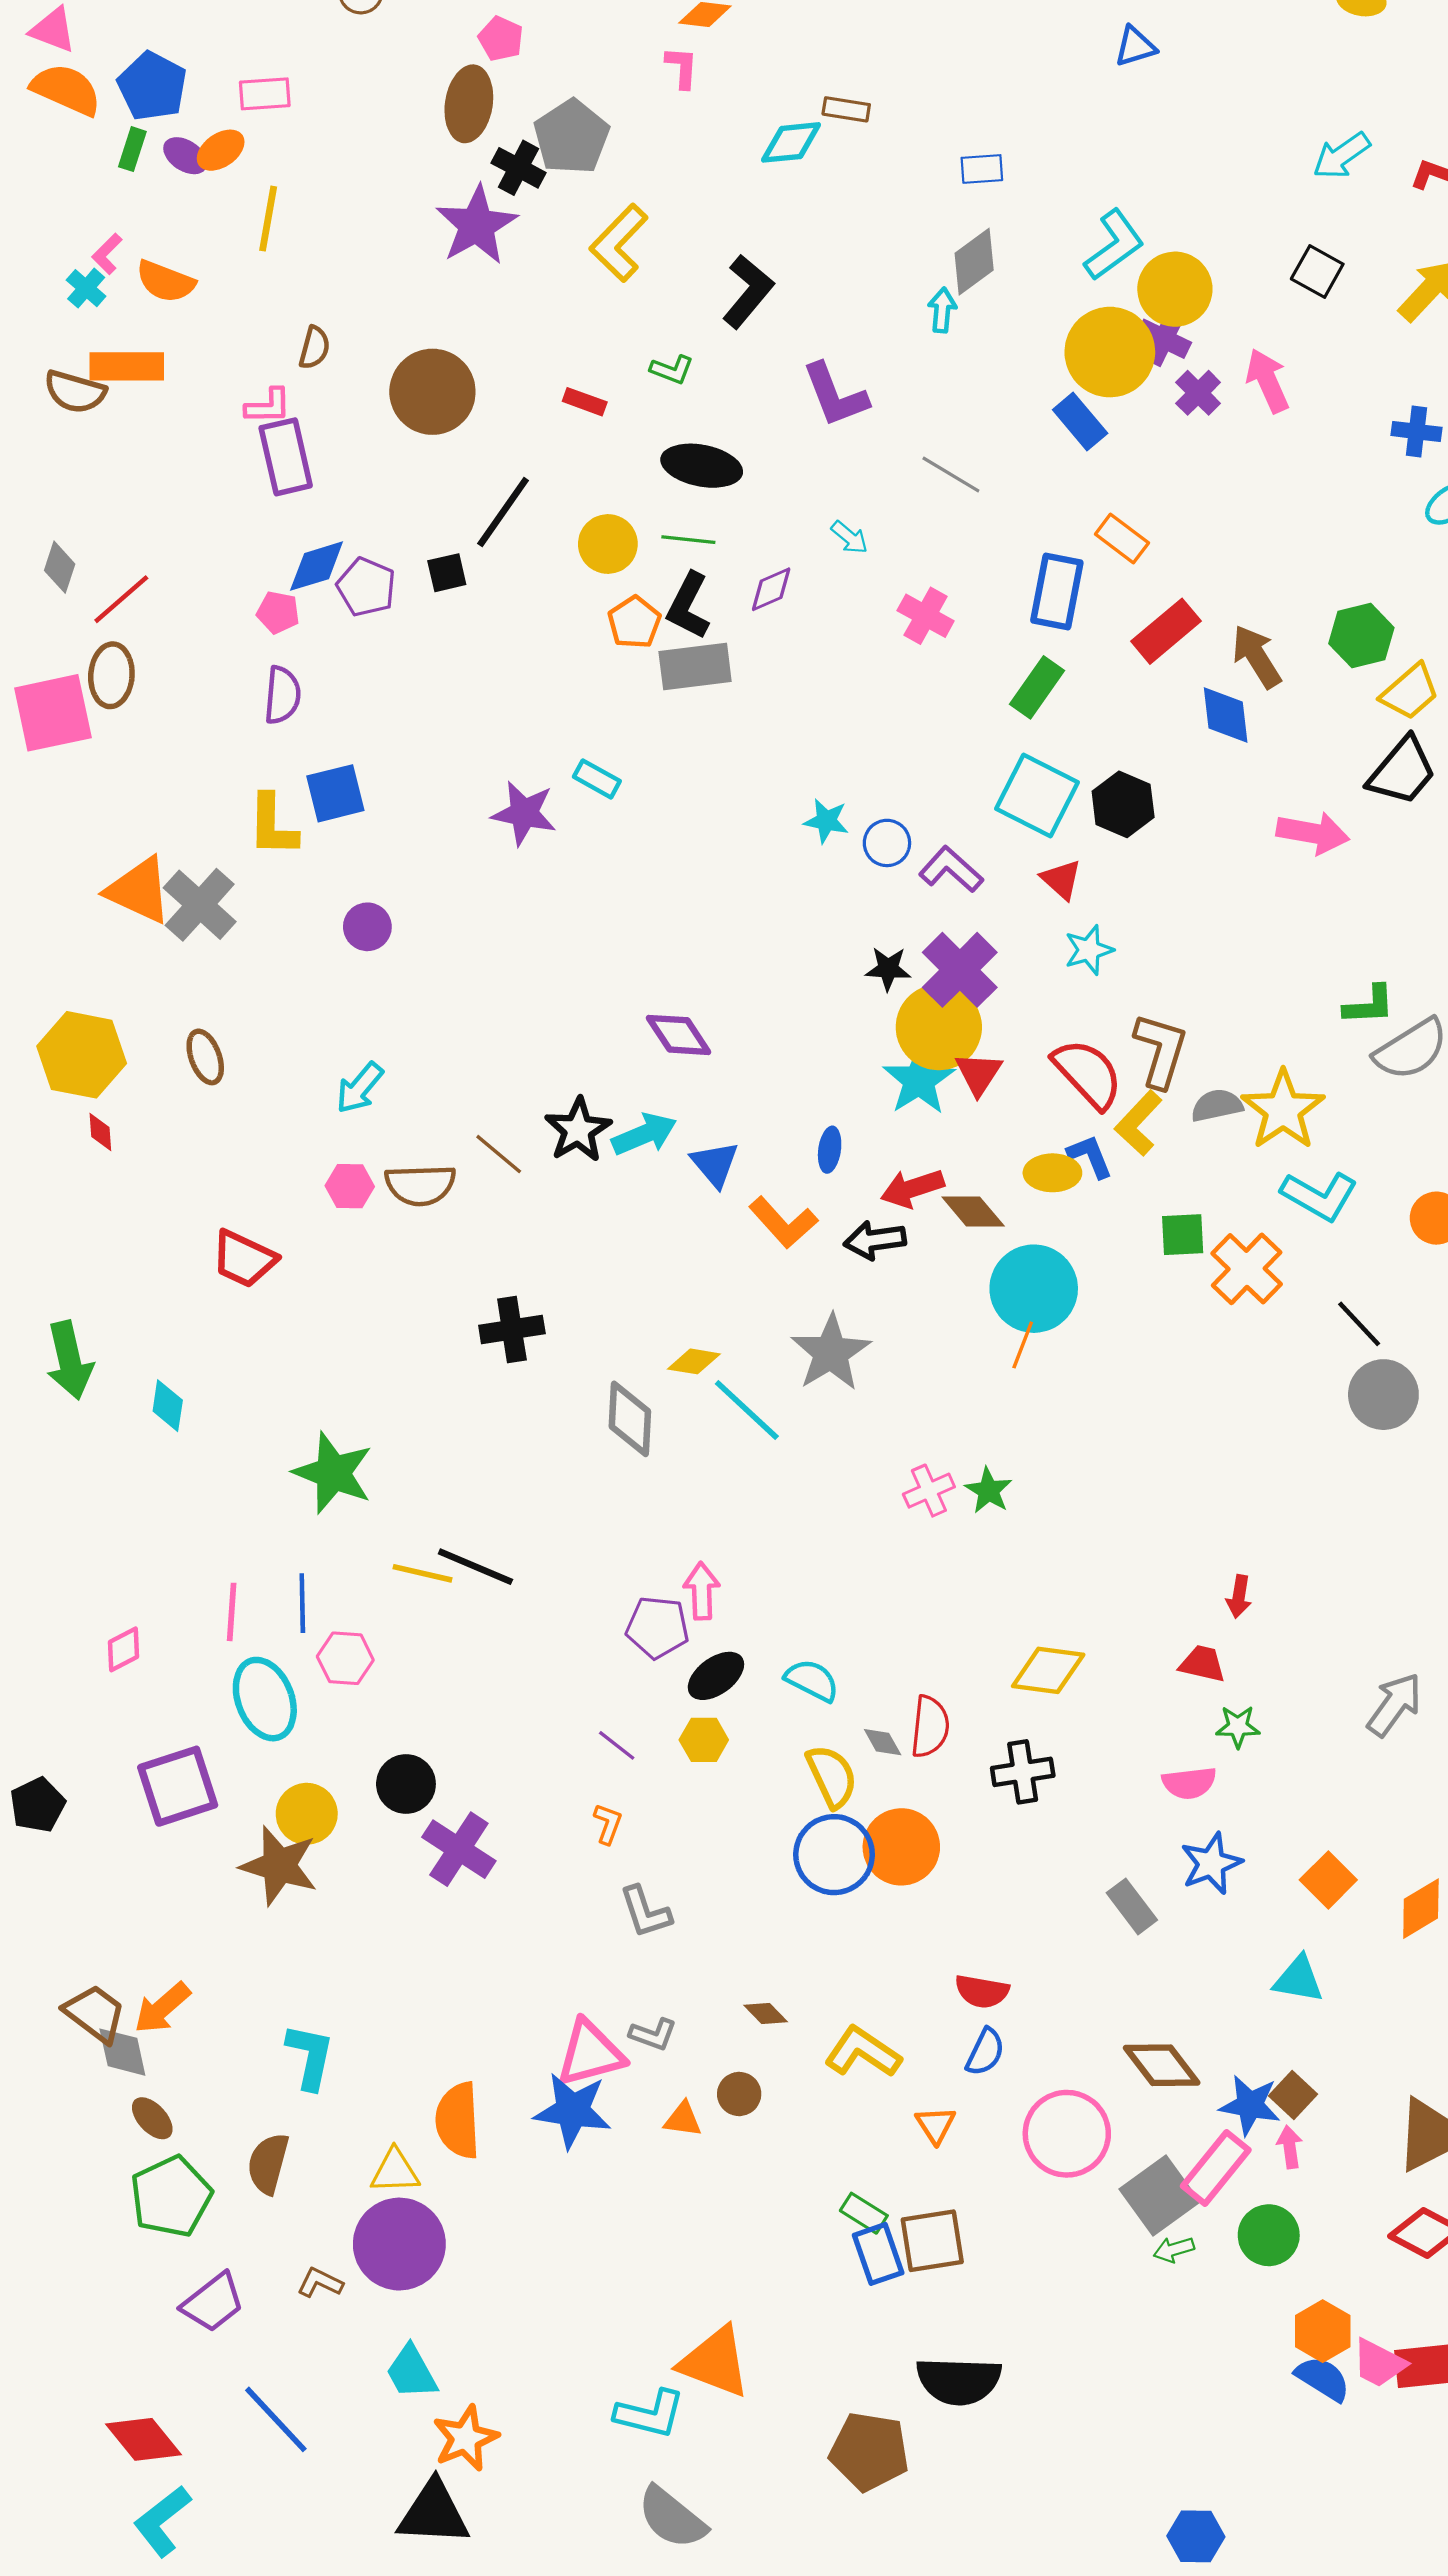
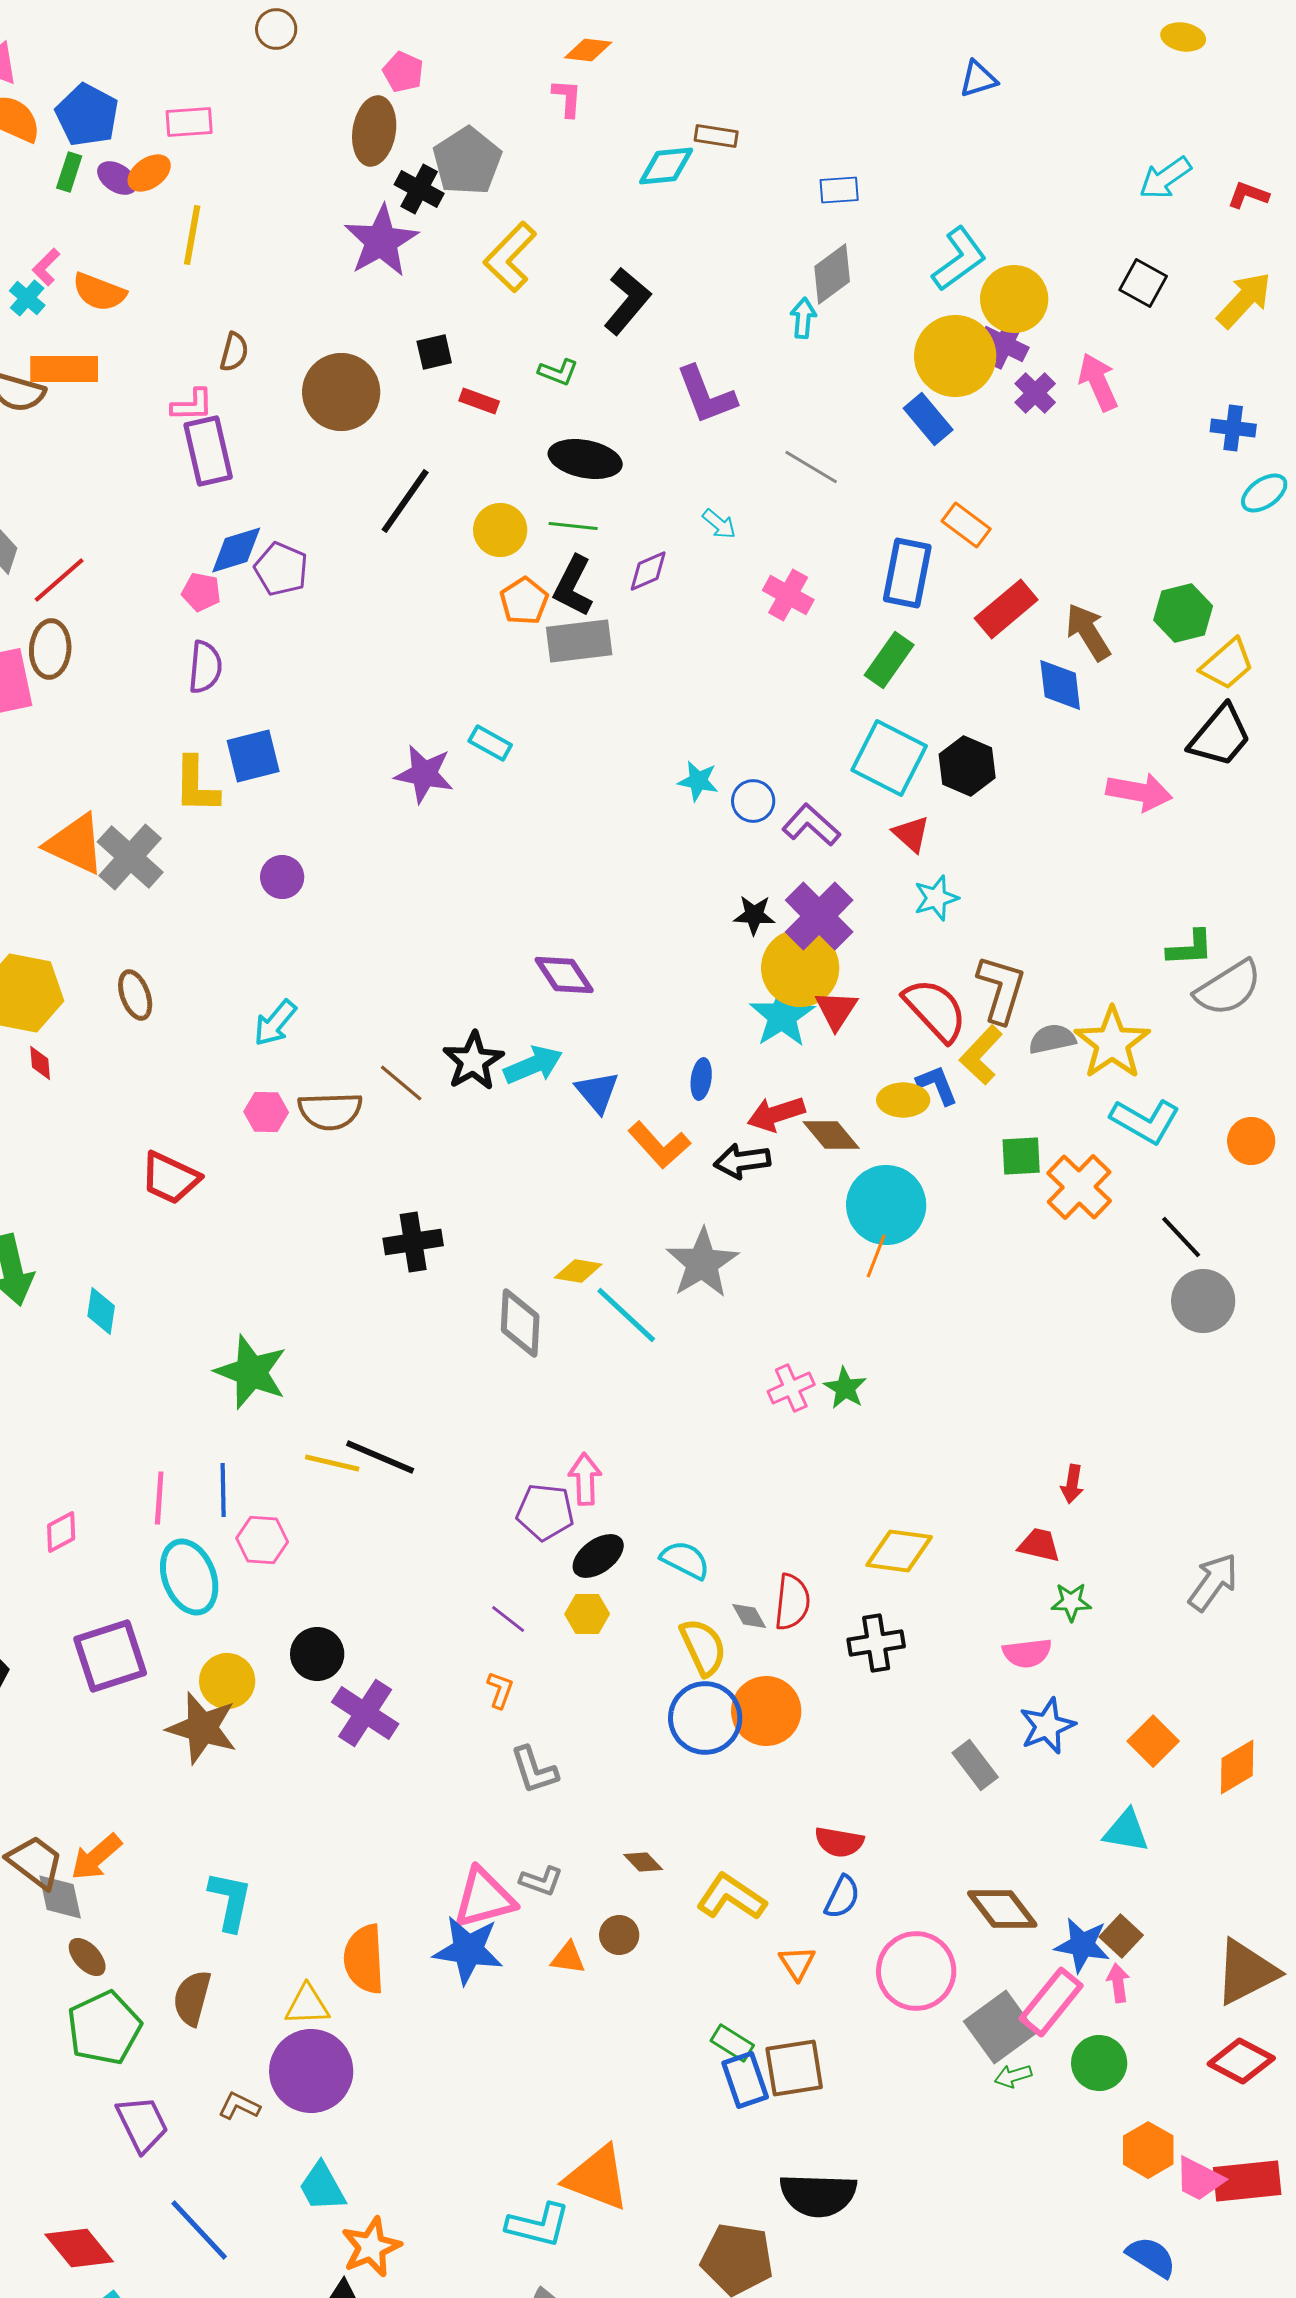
black square: (447, 573) -> (434, 352), moved
purple trapezoid: (213, 2303) -> (142, 2124), turned -78
blue semicircle: (1323, 2379) -> (1151, 2257), moved

